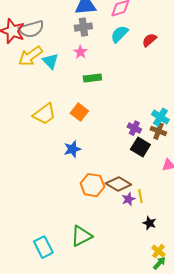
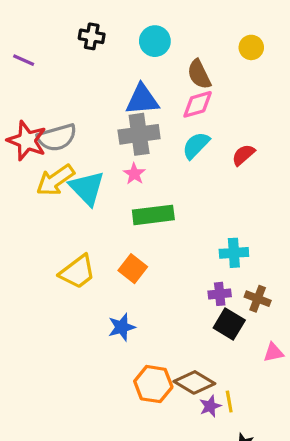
gray cross: (83, 27) -> (139, 134), size x1.4
cyan triangle: (50, 61) -> (87, 188), size x1.4
green rectangle: (92, 78) -> (153, 215), size x1.4
cyan cross: (160, 117) -> (234, 253), moved, turned -36
purple cross: (134, 128) -> (220, 294), turned -32

